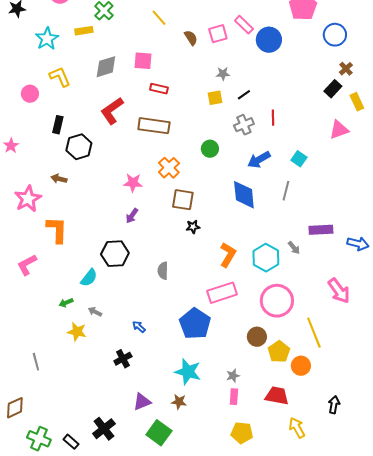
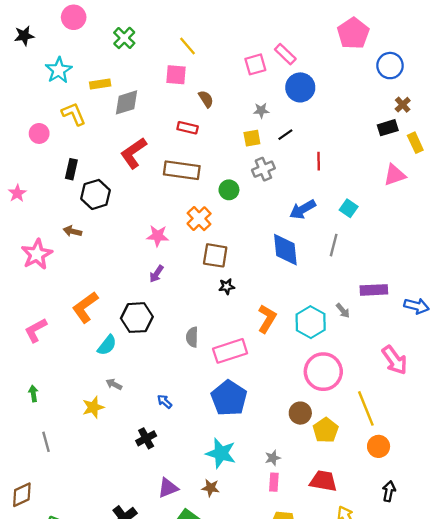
yellow rectangle: (84, 31) -> (100, 84), moved
brown semicircle: (191, 38) -> (206, 99), moved
blue circle: (269, 40) -> (300, 87), moved
pink square: (143, 61) -> (176, 75), moved
black rectangle: (333, 89) -> (388, 128), turned 30
gray cross: (244, 125) -> (263, 169), moved
green circle: (210, 149) -> (229, 190), moved
orange L-shape: (57, 230) -> (85, 307), moved, turned -128
pink rectangle: (222, 293) -> (230, 351), moved
green arrow: (66, 303) -> (33, 393), moved, turned 104
yellow star: (77, 332) -> (93, 407), turned -30
orange circle: (301, 366) -> (379, 446), moved

